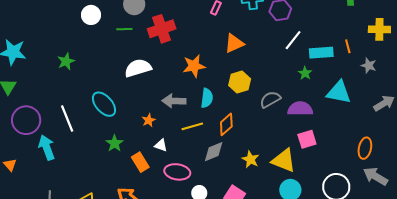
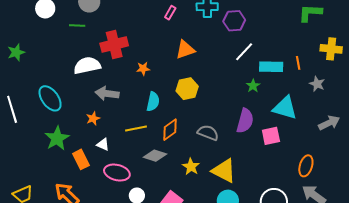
red cross: (162, 29) -> (114, 45), moved
orange star: (194, 66) -> (143, 69), size x0.6
gray semicircle: (270, 99) -> (208, 133), moved, turned 45
gray arrow: (174, 101) -> (107, 94), moved
purple semicircle: (300, 109) -> (245, 121), turned 100
pink square: (307, 139) -> (271, 136), moved
green star: (115, 143) -> (57, 138), size x1.4
gray diamond: (214, 152) -> (155, 156), turned 35

